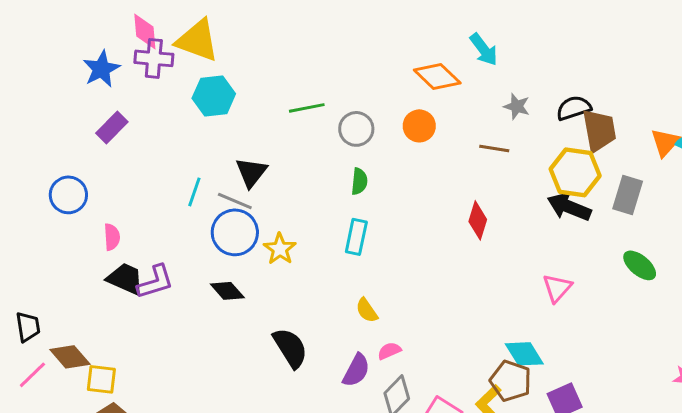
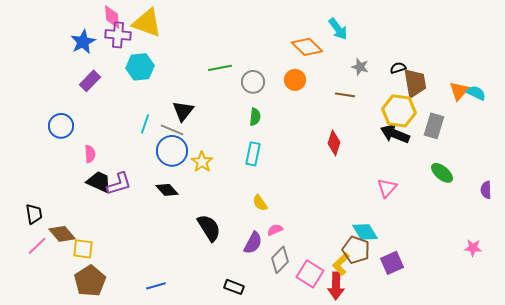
cyan hexagon: (214, 96) -> (140, 67), moved
black semicircle: (574, 108) -> (398, 68), size x0.7

